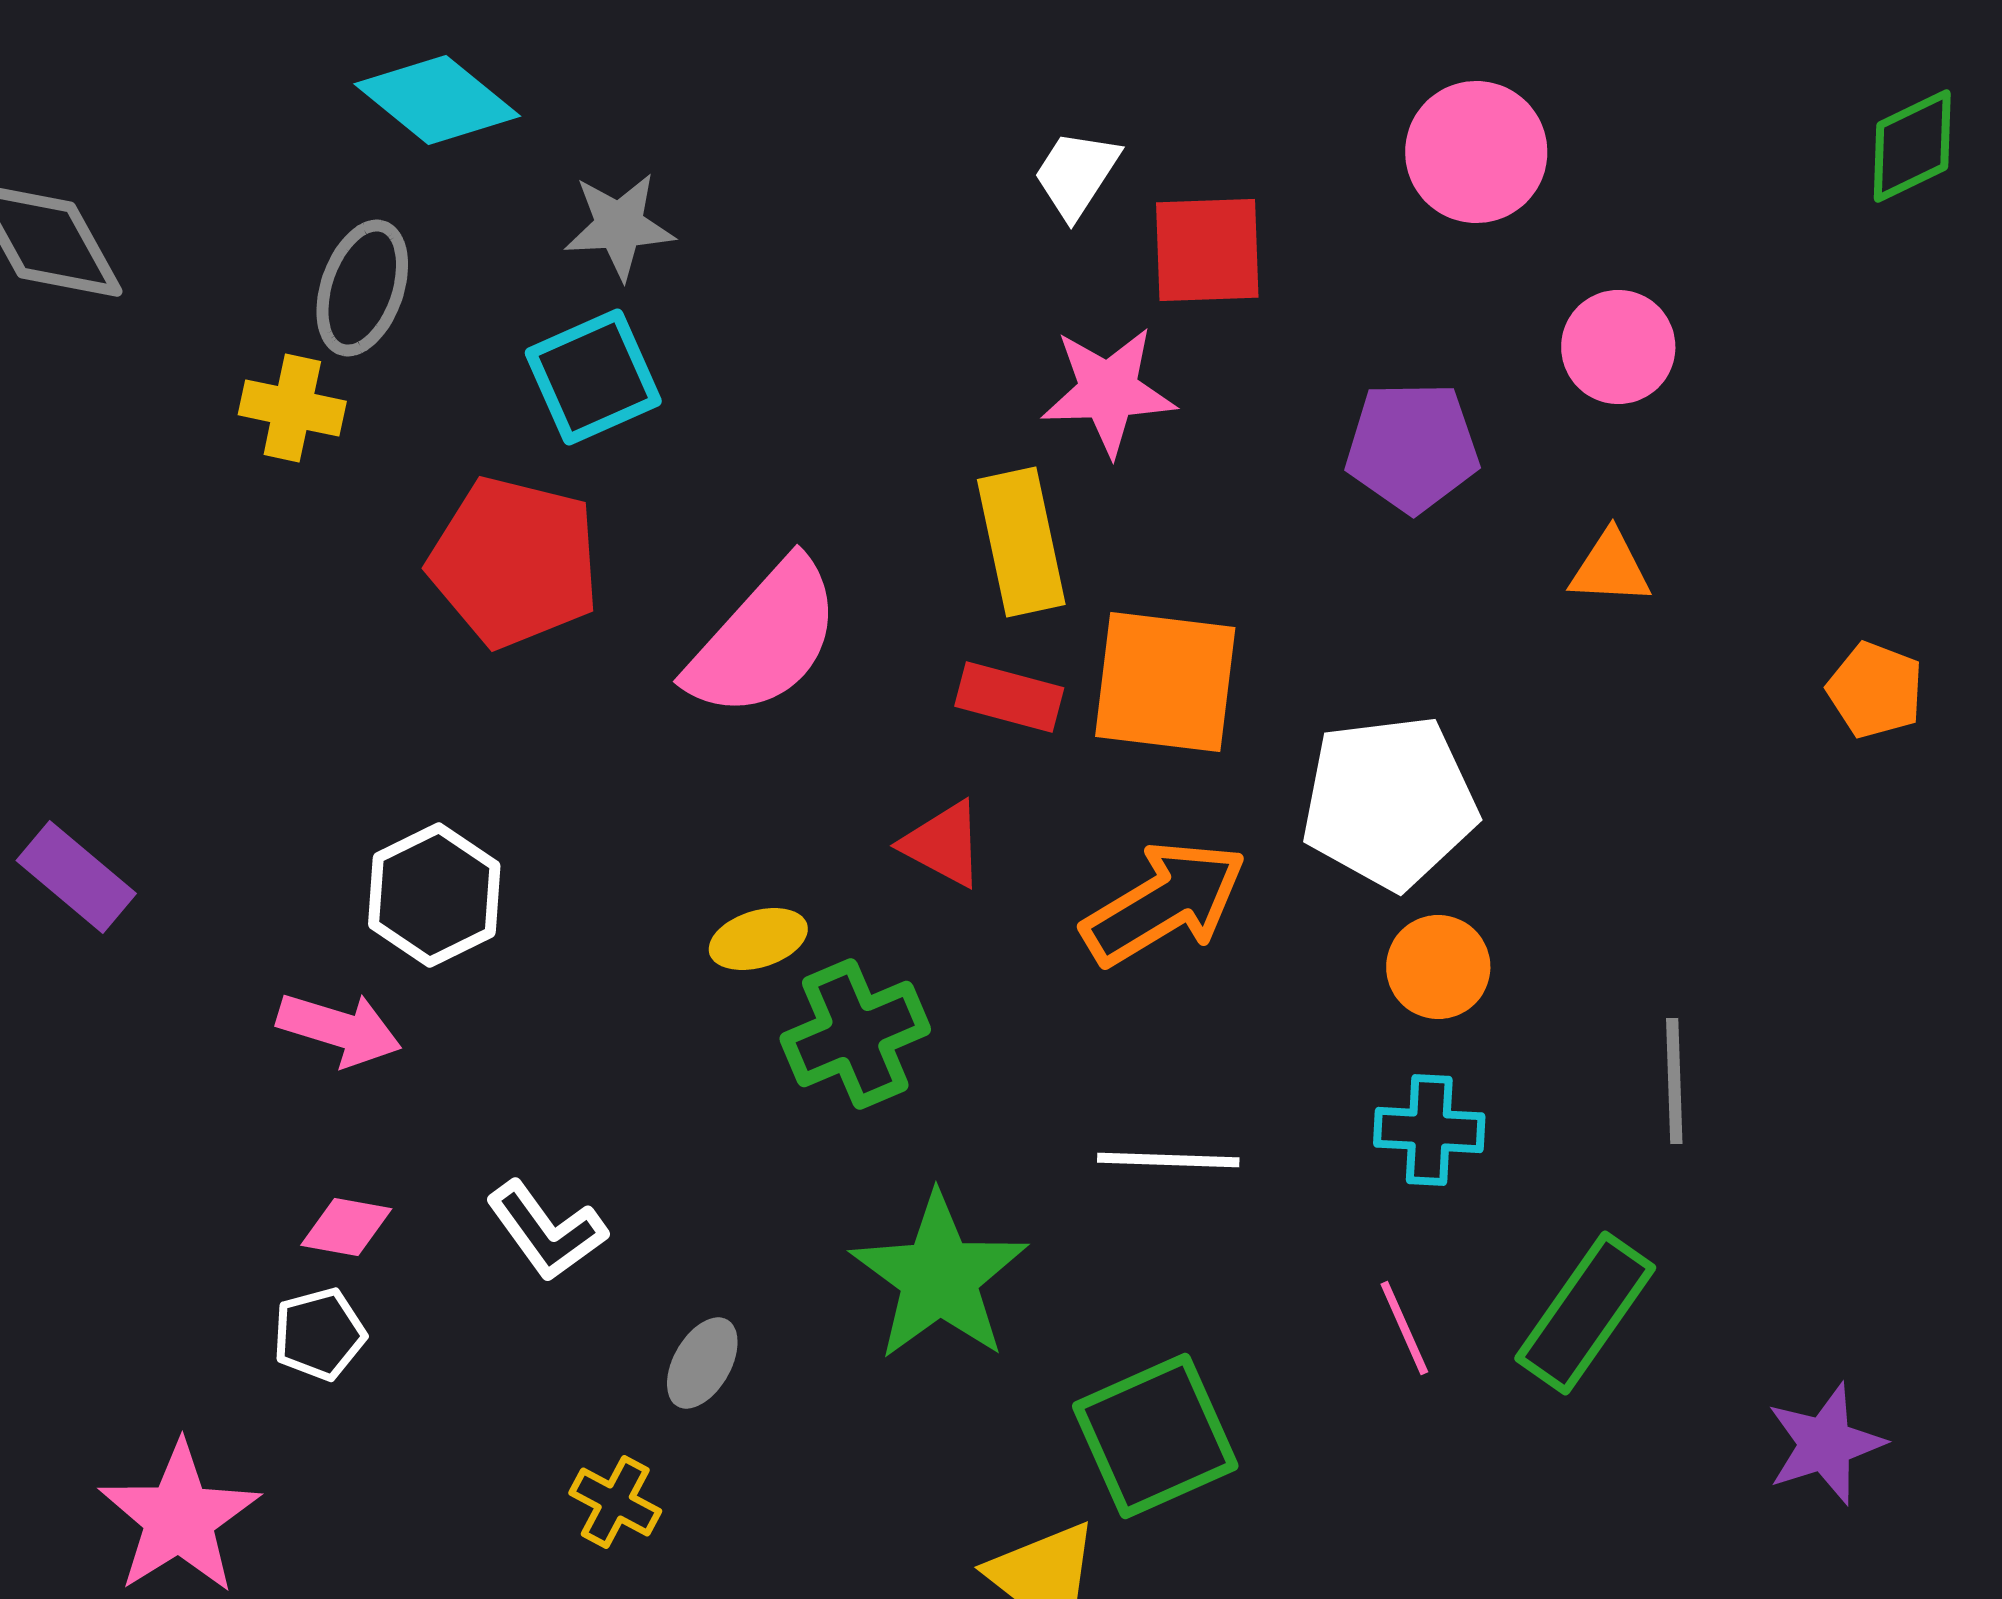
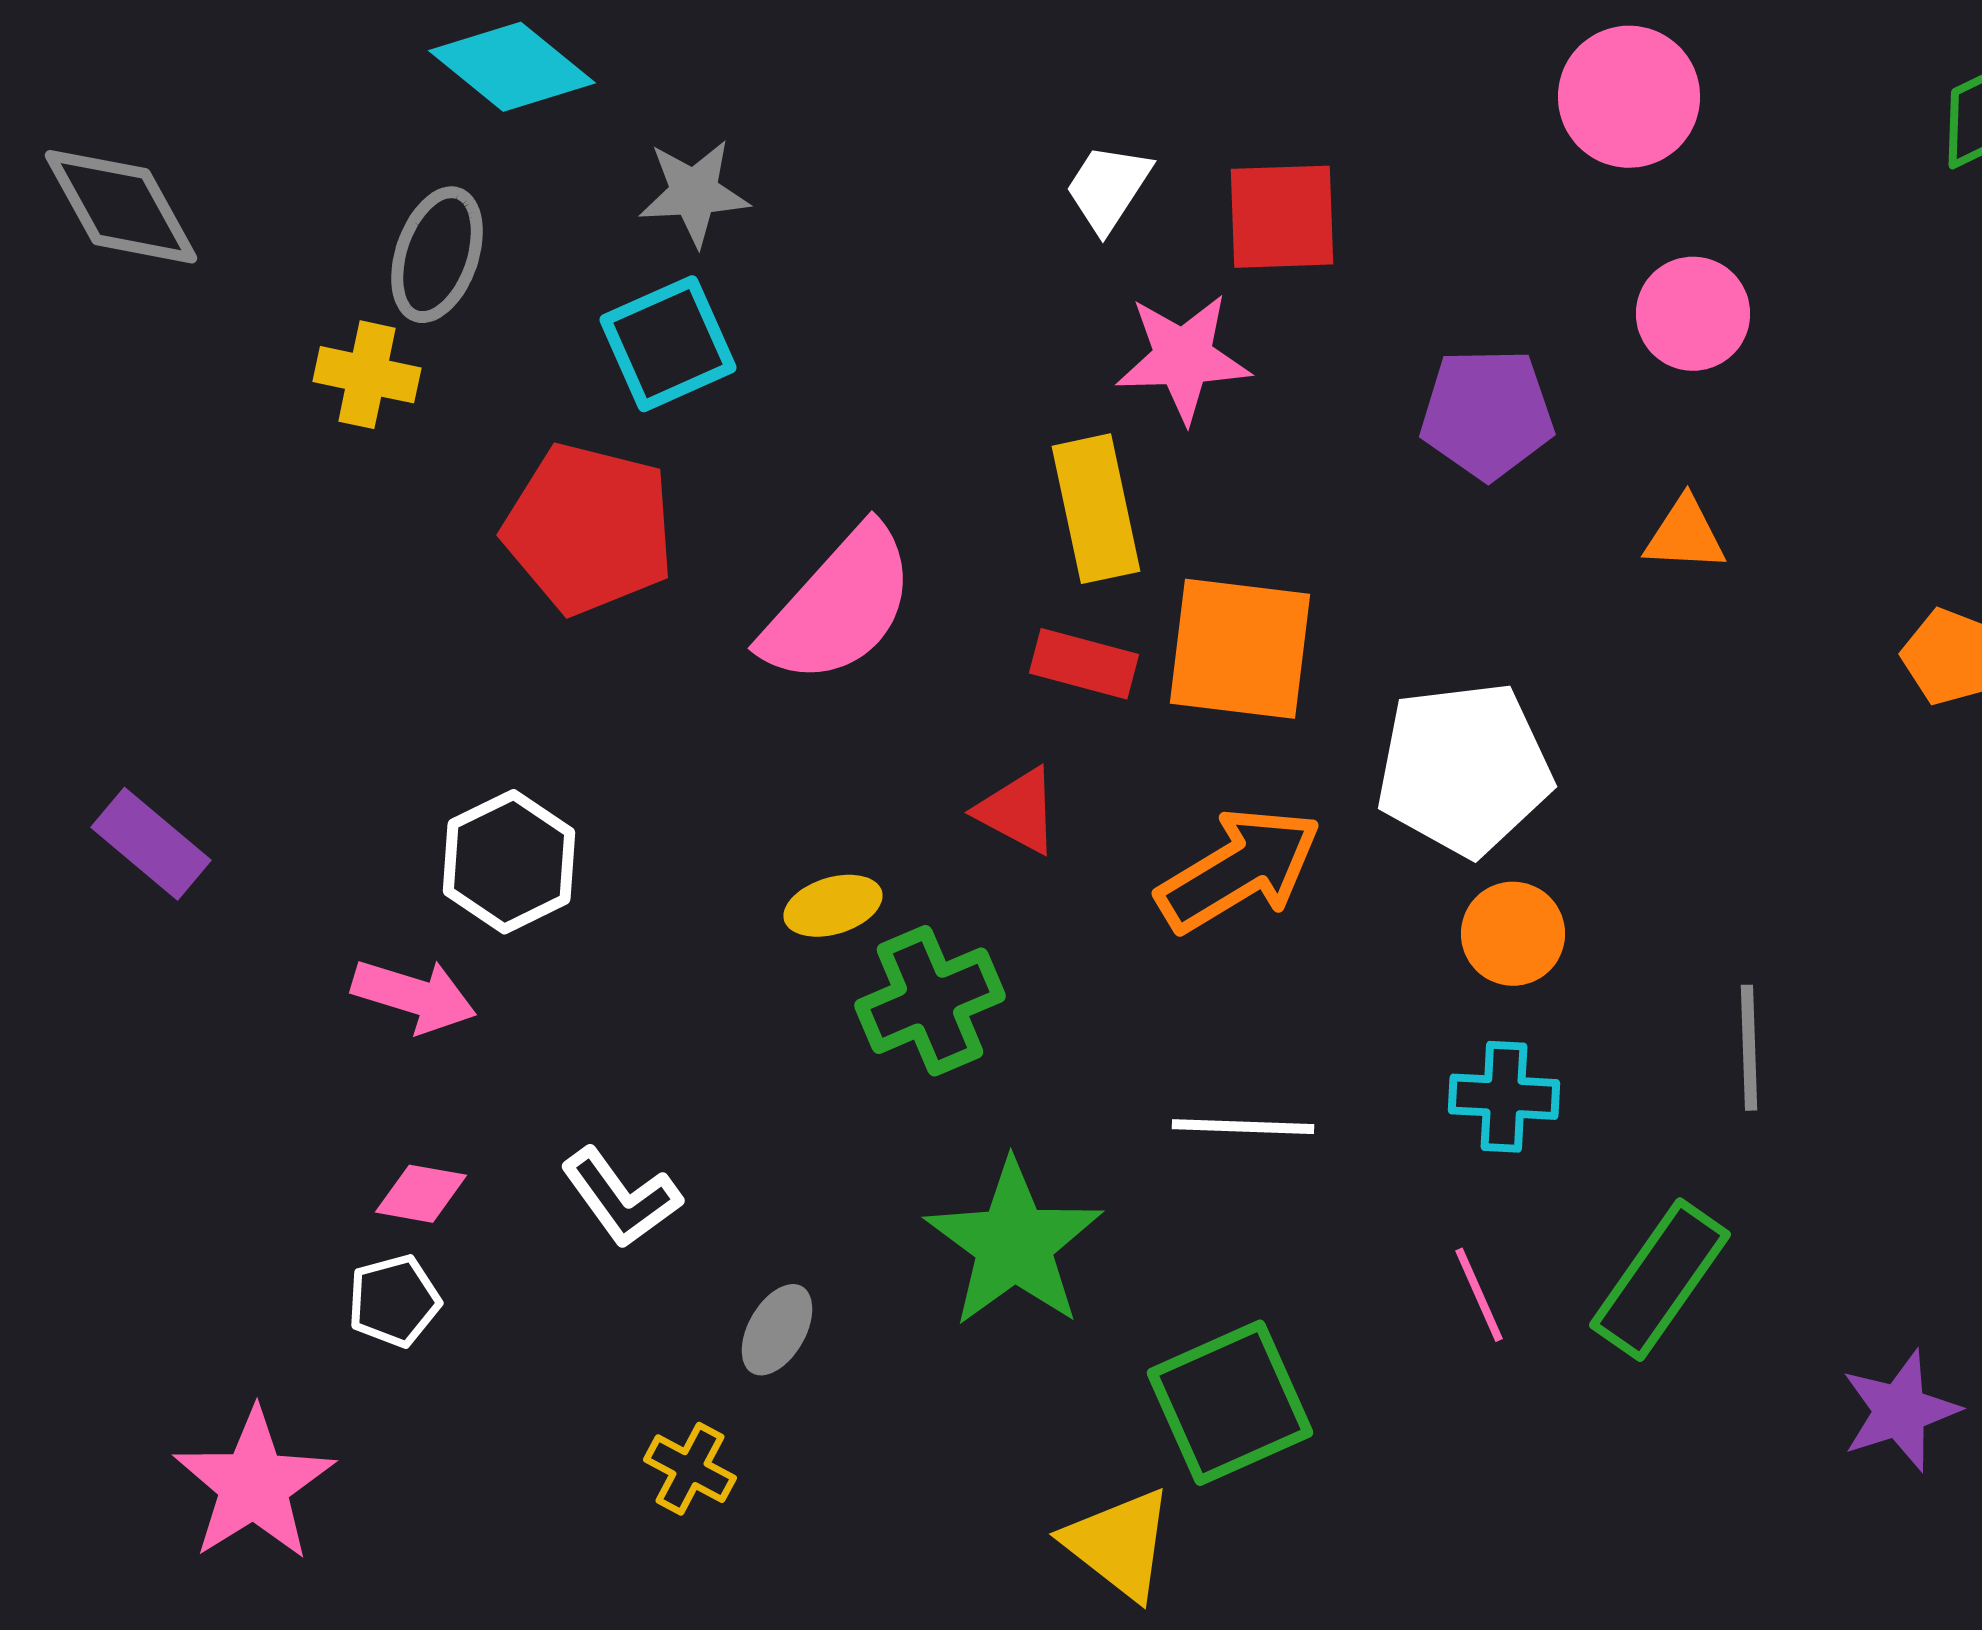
pink circle: (1476, 152) -> (1629, 97), moved
white trapezoid: (1076, 174) -> (1108, 188), moved

